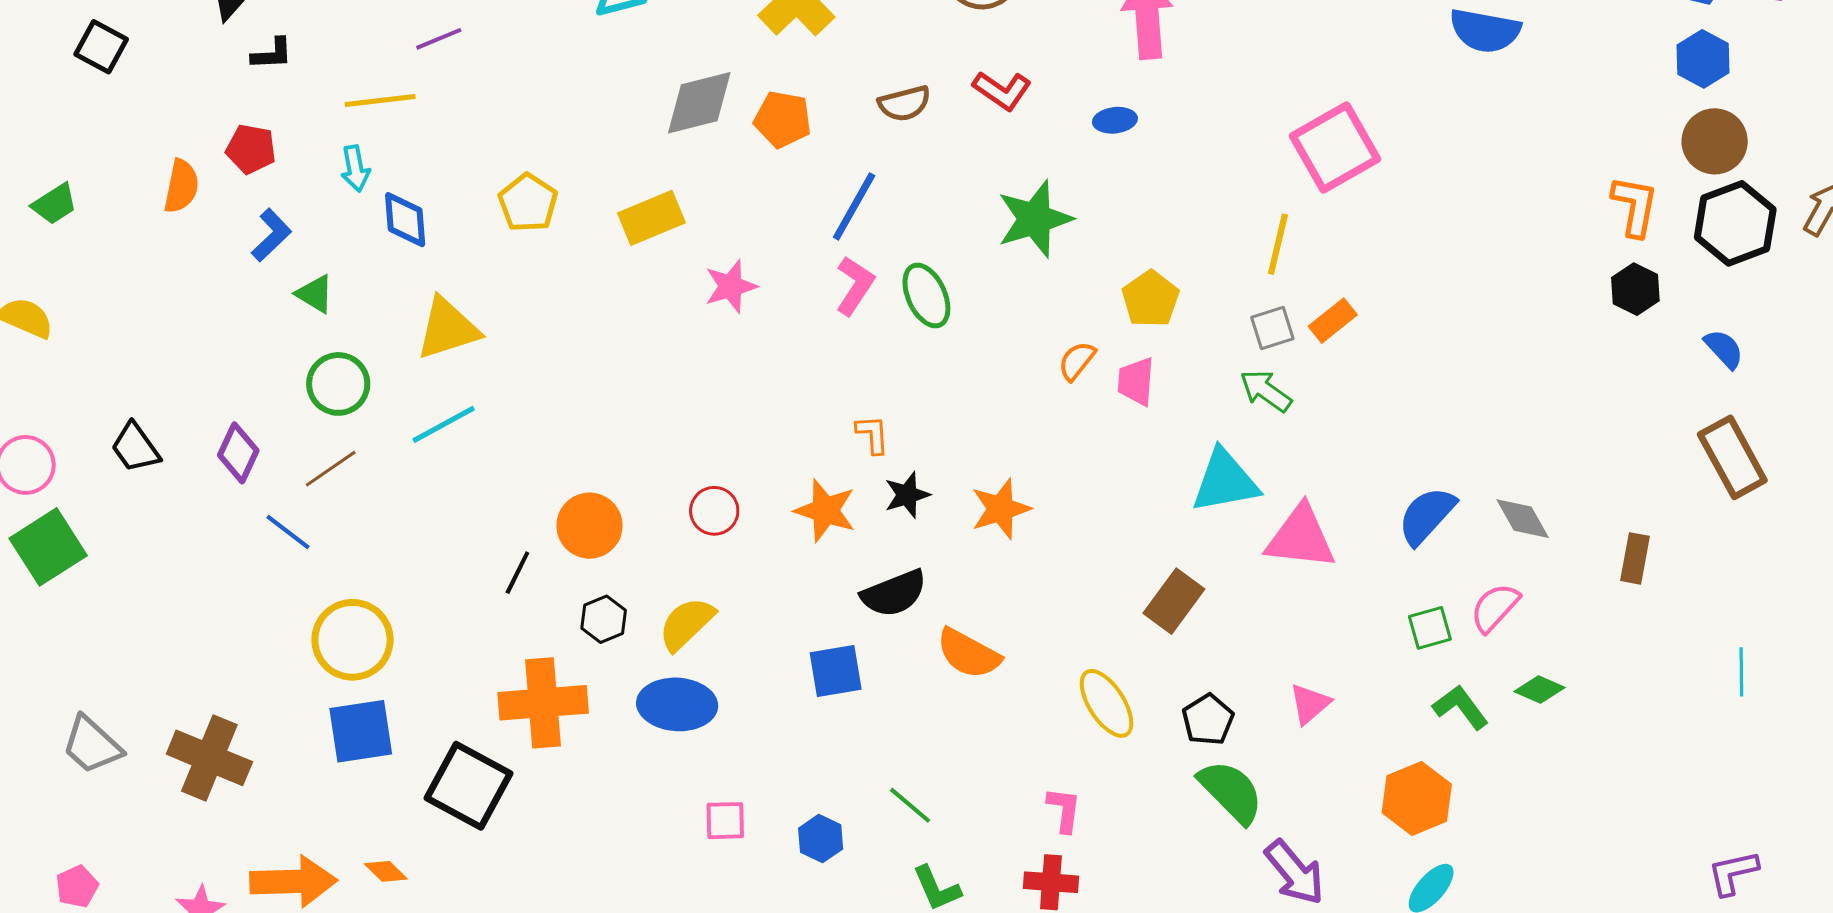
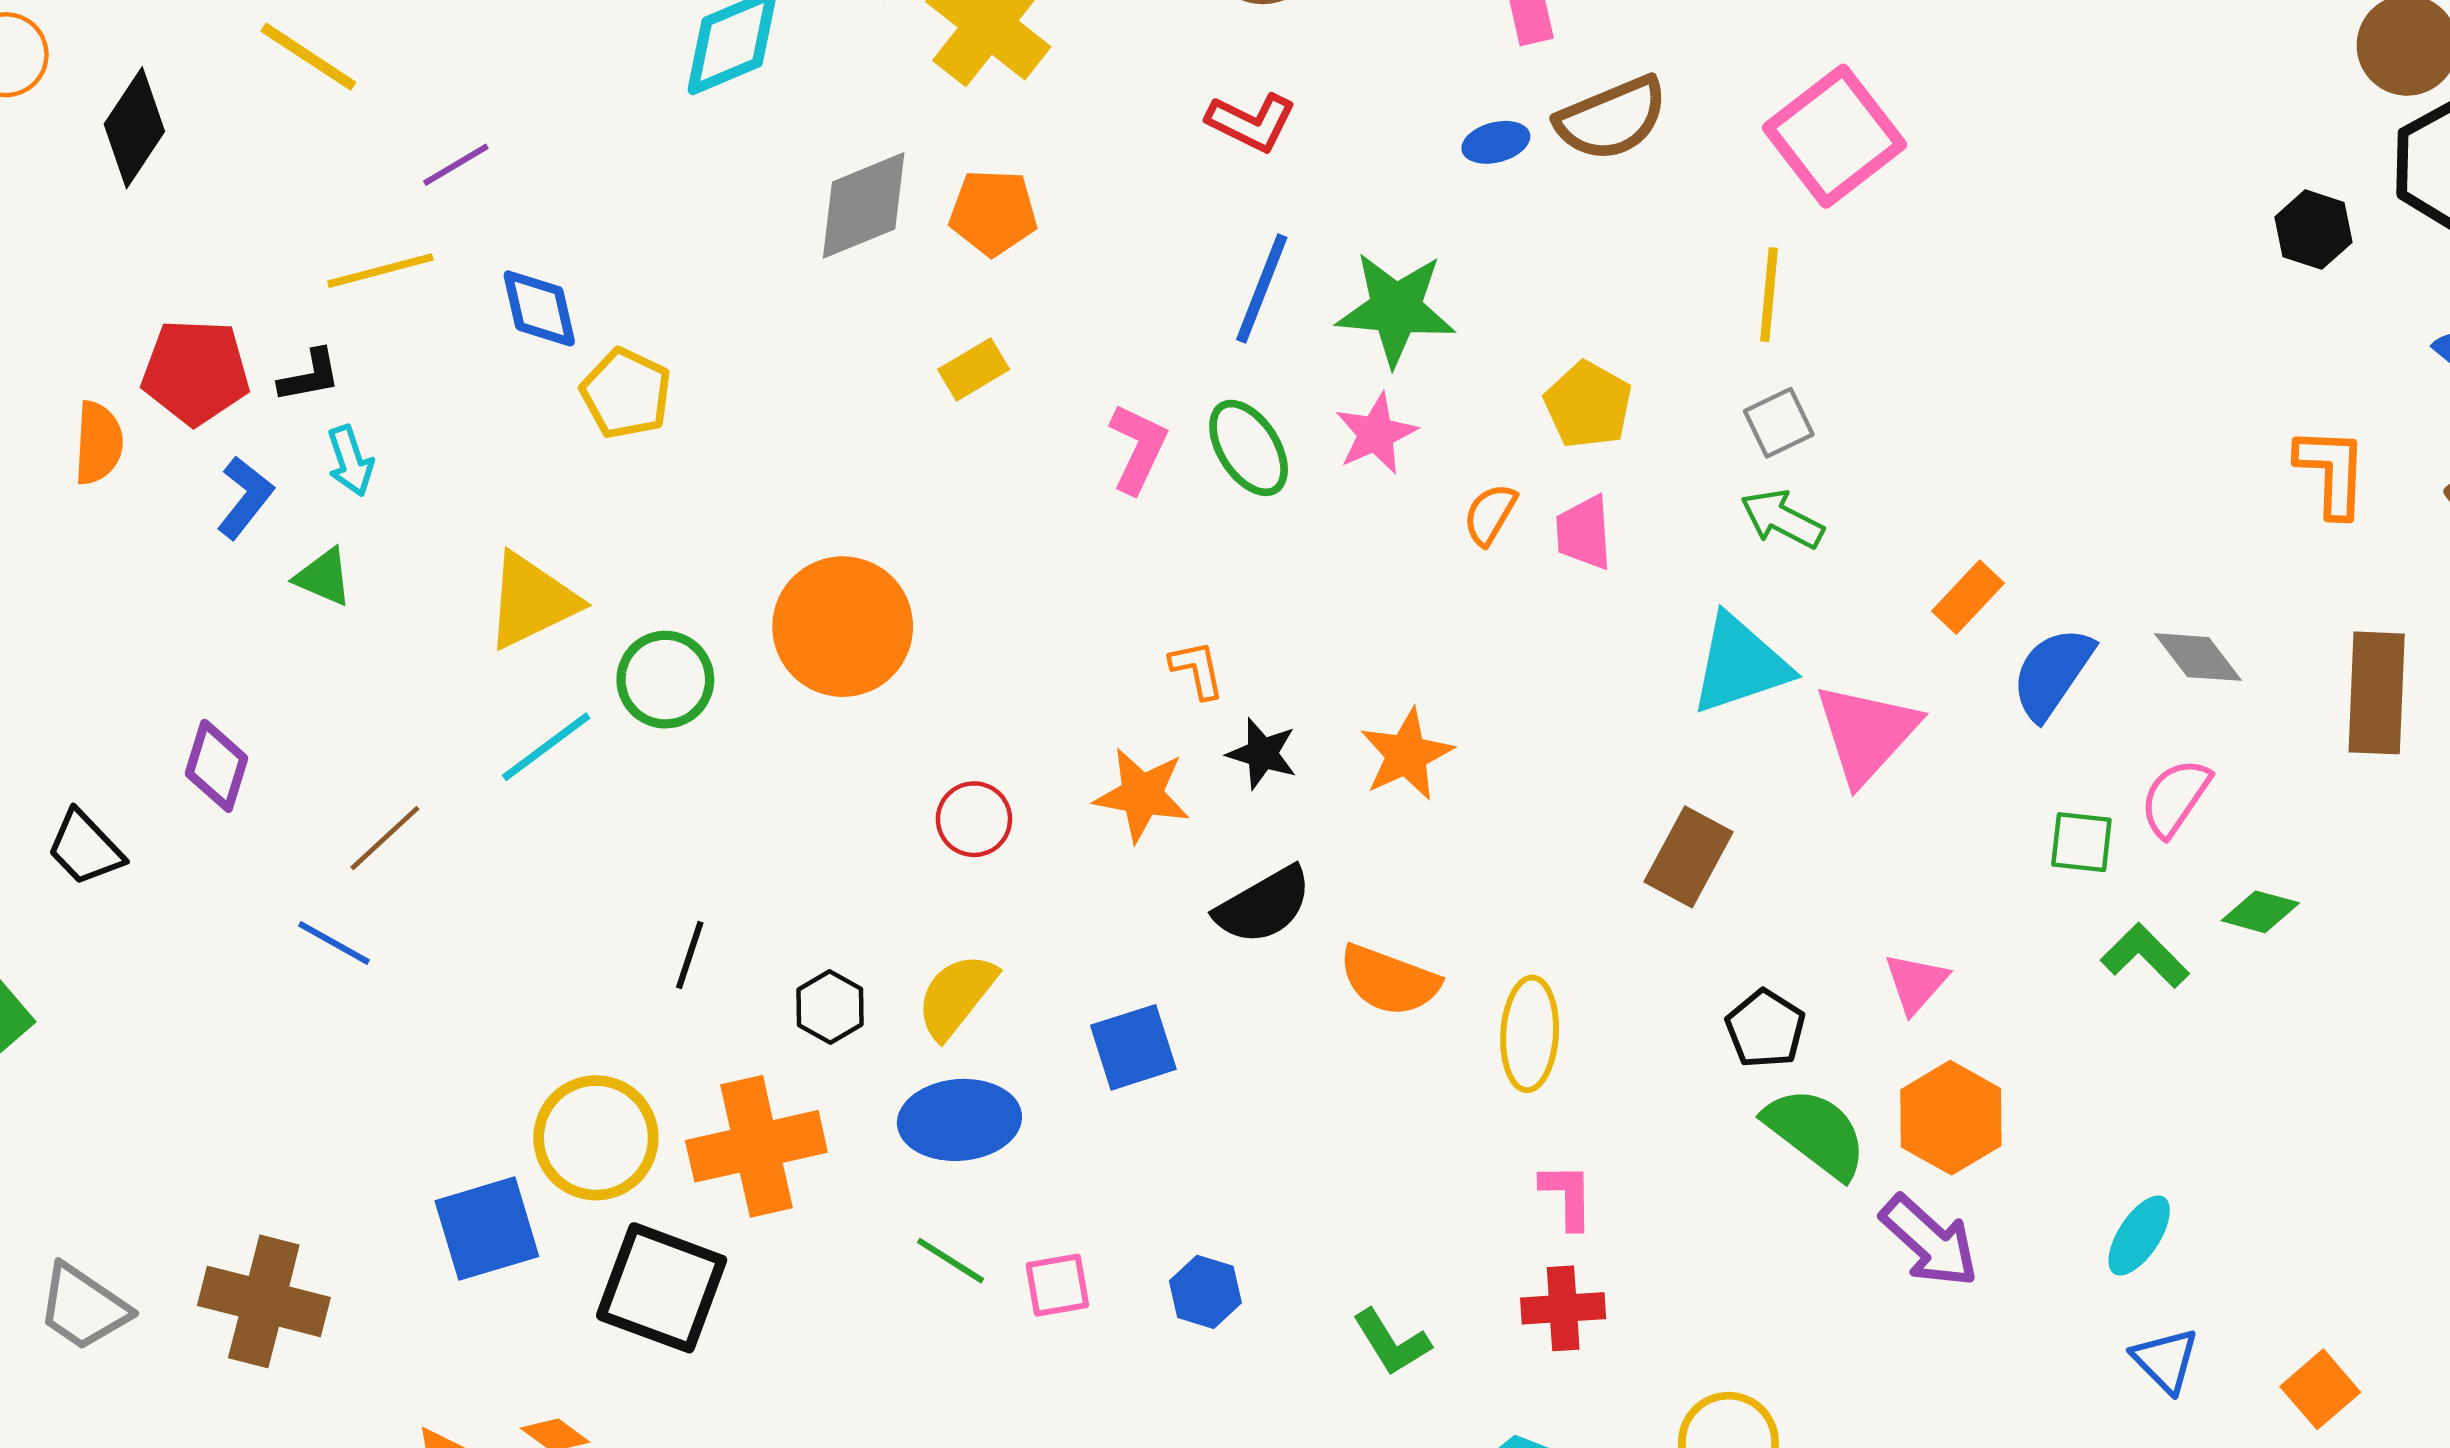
black L-shape: (272, 54) -> (310, 376), moved
red L-shape: (1002, 90) -> (1251, 122), moved
brown semicircle: (904, 103) -> (1612, 119), moved, size x1.4
red pentagon: (251, 149) -> (196, 372), size x1.4
cyan arrow: (355, 168) -> (350, 461), moved
blue line: (854, 206) -> (1262, 289), moved
orange L-shape: (1635, 206) -> (2332, 472), moved
yellow rectangle: (651, 218) -> (974, 369), moved, size x0.7
green star: (1035, 219) -> (1396, 309), turned 30
blue diamond: (405, 220) -> (539, 308), moved
pink star: (731, 286) -> (1376, 434), moved
black hexagon: (1635, 289) -> (2314, 230), moved
orange rectangle: (1333, 321) -> (1968, 597), moved
green circle: (338, 384) -> (665, 680), moved
purple diamond: (238, 453) -> (217, 766), moved
black star: (907, 495) -> (1262, 754), turned -30
orange circle: (590, 526) -> (843, 627), moved, size x1.4
pink triangle: (1301, 537) -> (1866, 733), turned -46
brown rectangle: (1635, 558) -> (2377, 693), size x1.6
green square: (1430, 628) -> (2081, 842), turned 30
yellow circle: (353, 640) -> (596, 1138), moved
blue square: (836, 671) -> (1133, 1047), moved
yellow ellipse: (1107, 703) -> (1530, 1034), moved, turned 44
orange hexagon: (1417, 798) -> (1951, 1118), moved
green line: (910, 805) -> (950, 1261), moved

